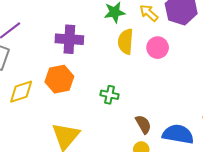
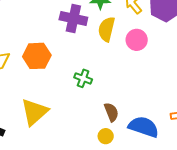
purple cross: (69, 39) -> (73, 19), moved

